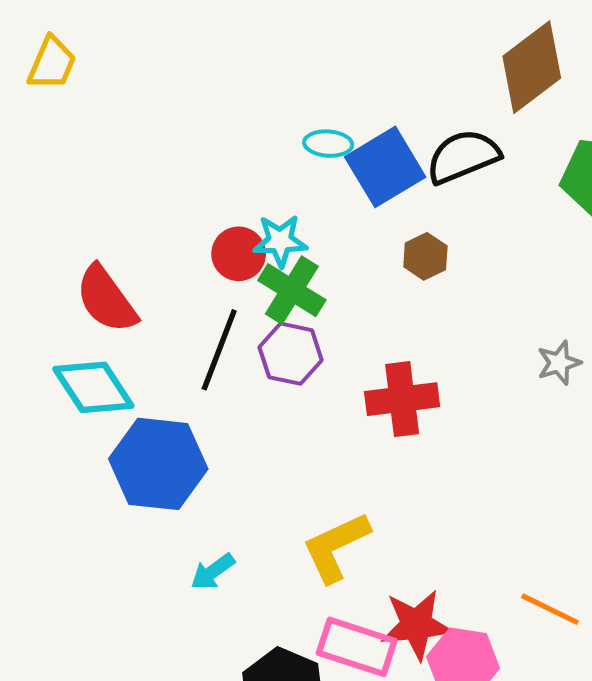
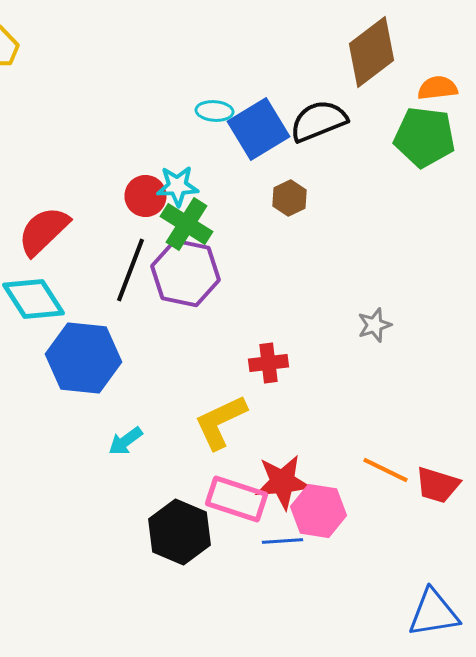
red semicircle: (106, 299) -> (44, 231), turned 82
purple hexagon: (291, 354) -> (186, 273), size x1.4
gray star: (559, 363) -> (374, 325), moved
red cross: (402, 399) -> (268, 363), moved, size x0.7

